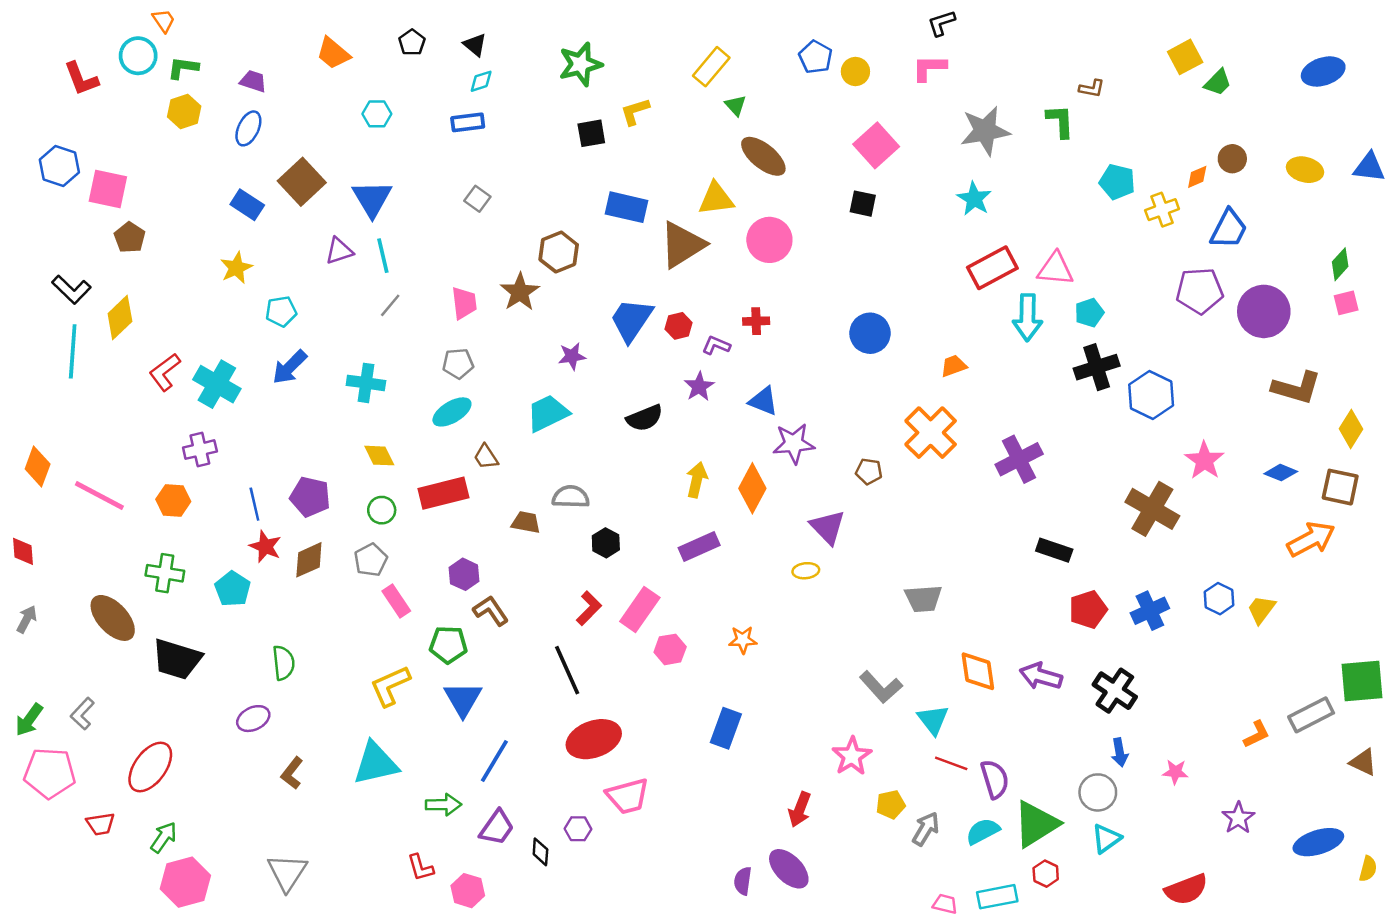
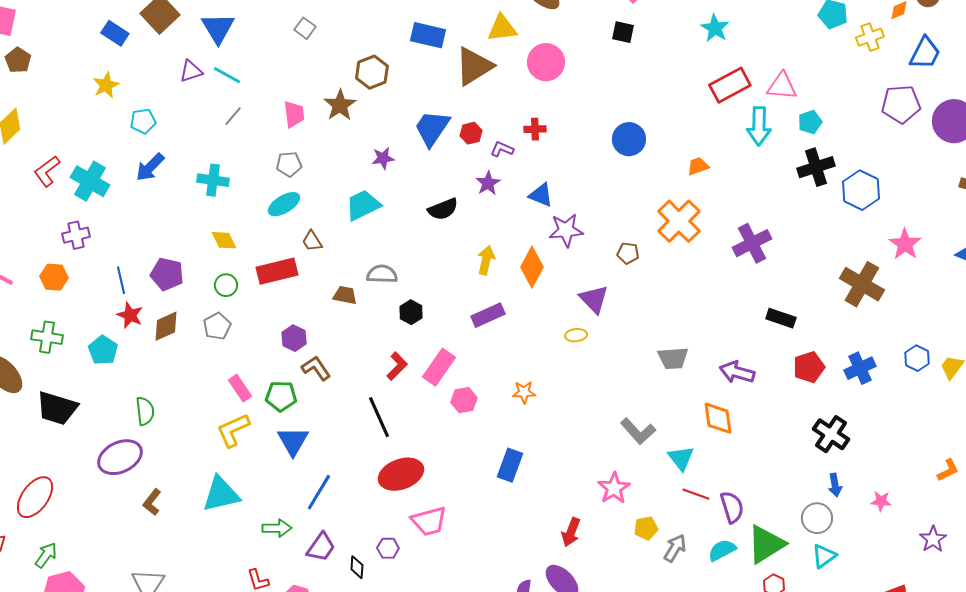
cyan line: (383, 256) -> (227, 75), turned -48
pink rectangle: (396, 601) -> (240, 388), moved
purple arrow: (1041, 676) -> (737, 372), moved
purple ellipse: (253, 719) -> (120, 457), size x1.6

